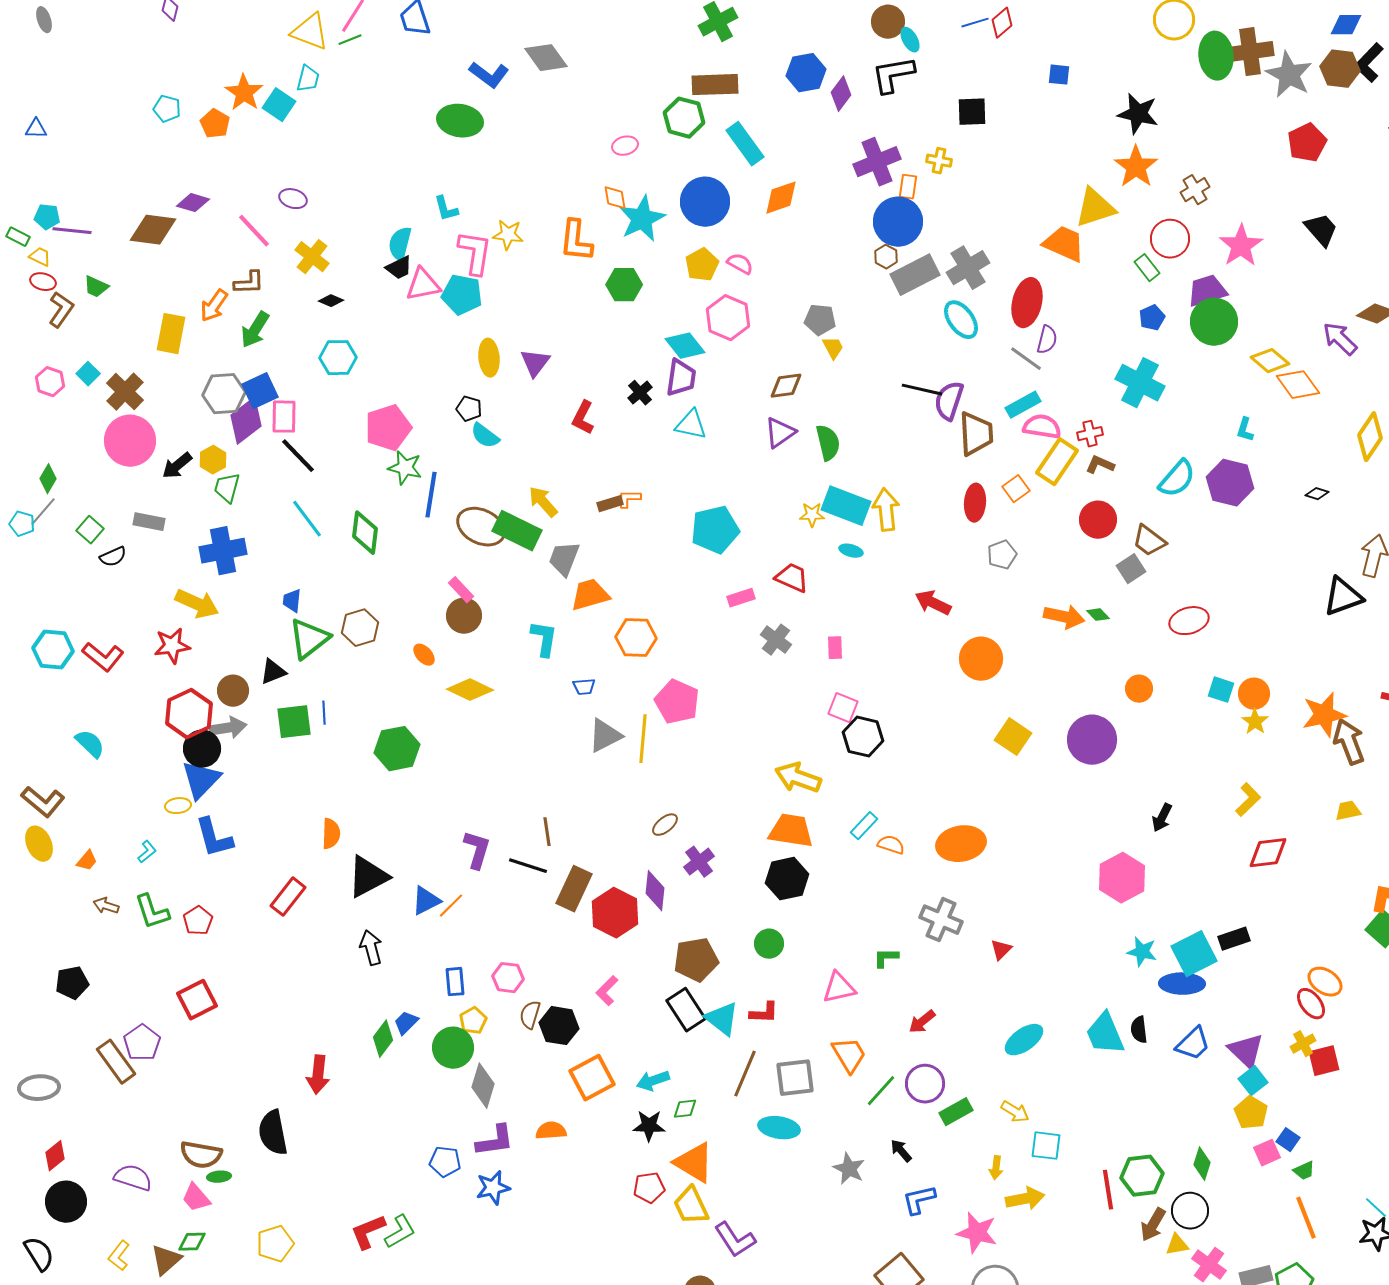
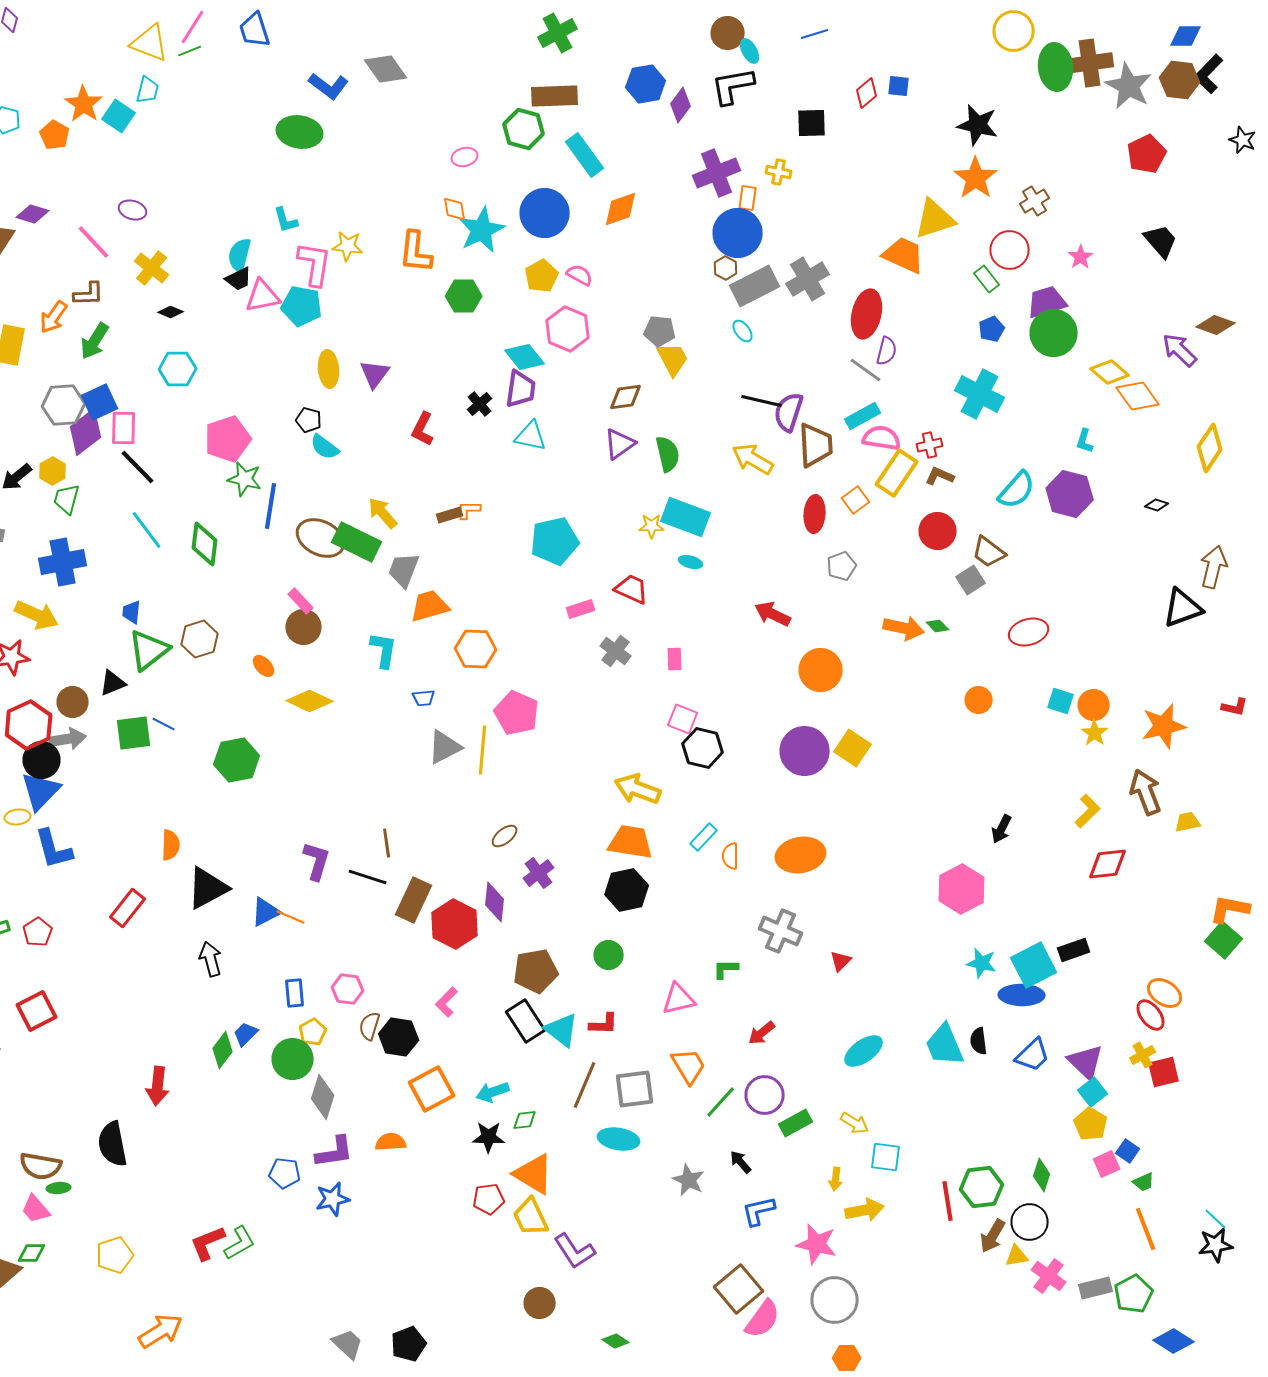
red diamond: (1002, 23) -> (867, 93), moved
pink star: (1241, 246) -> (1081, 257), size x0.6
cyan ellipse: (961, 320) -> (743, 331), moved, size x0.6
yellow trapezoid: (833, 348) -> (673, 359), size x1.5
yellow arrow: (886, 510) -> (753, 459), moved, turned -54
blue line: (324, 713) -> (164, 724), turned -60
purple circle: (1092, 740) -> (805, 751), moved
brown arrow: (1349, 742) -> (1146, 792), moved
orange semicircle: (891, 845) -> (731, 856), turned -108
orange line: (451, 906) -> (291, 917), turned 68

